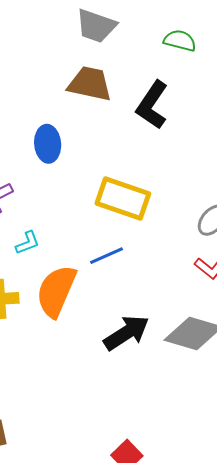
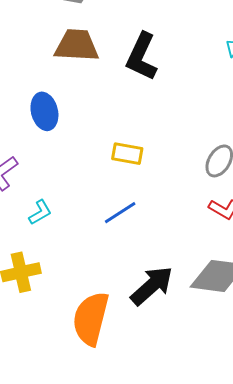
yellow rectangle: (123, 198) -> (127, 154), size x0.6
orange semicircle: (56, 291) -> (91, 319), moved

